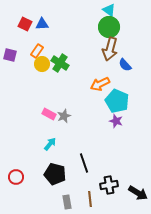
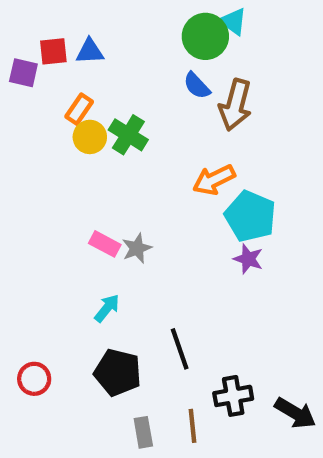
red square: (25, 24) -> (53, 51), turned -32
green circle: (109, 27) -> (205, 36), moved
purple square: (10, 55) -> (23, 73), moved
blue semicircle: (125, 65) -> (197, 86), moved

